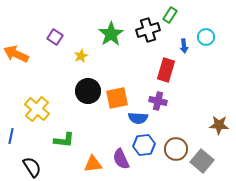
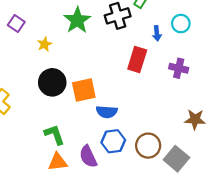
purple cross: (158, 101) -> (179, 68), moved
green L-shape: (64, 140) -> (54, 135), moved, turned -115

